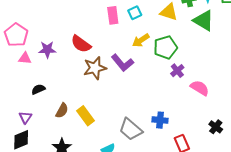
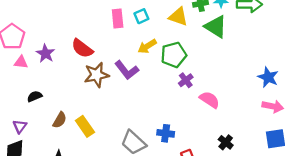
purple star: (47, 50) -> (46, 53), turned 30

